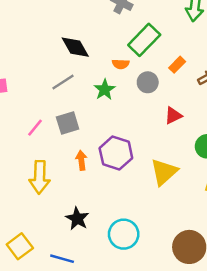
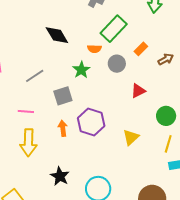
gray line: (63, 82) -> (35, 76), moved
gray square: (68, 123) -> (63, 96), moved
pink line: (35, 128) -> (26, 112), moved, turned 56
yellow triangle: (164, 172) -> (131, 137), size x0.7

